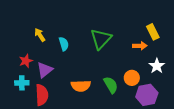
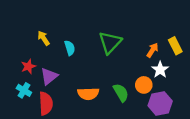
yellow rectangle: (153, 32) -> (175, 46), moved
orange arrow: (140, 46) -> (152, 50), turned -56
white star: (157, 66) -> (160, 70), moved
cyan cross: (22, 83) -> (24, 90), turned 32

